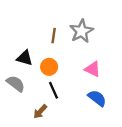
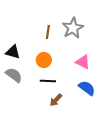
black triangle: (25, 58) -> (13, 52), moved
black line: (54, 90) -> (48, 81), turned -63
brown arrow: (40, 111) -> (56, 100), moved

